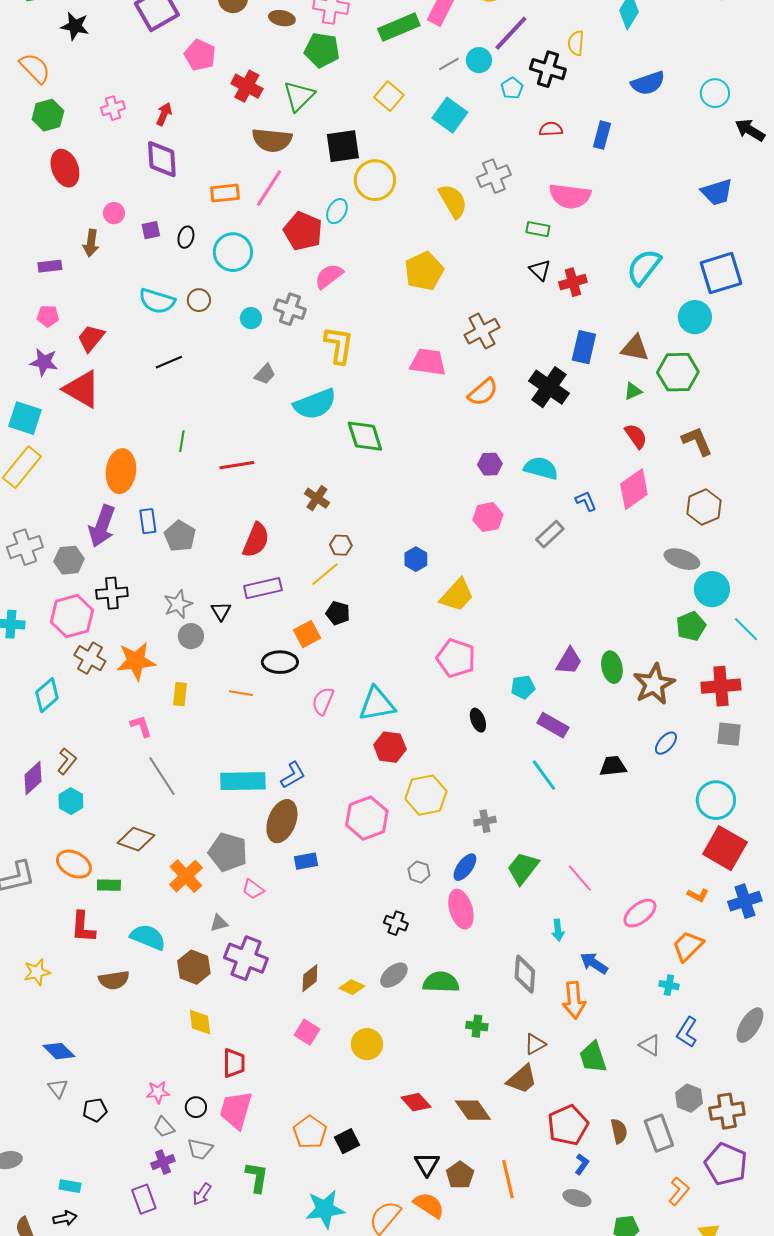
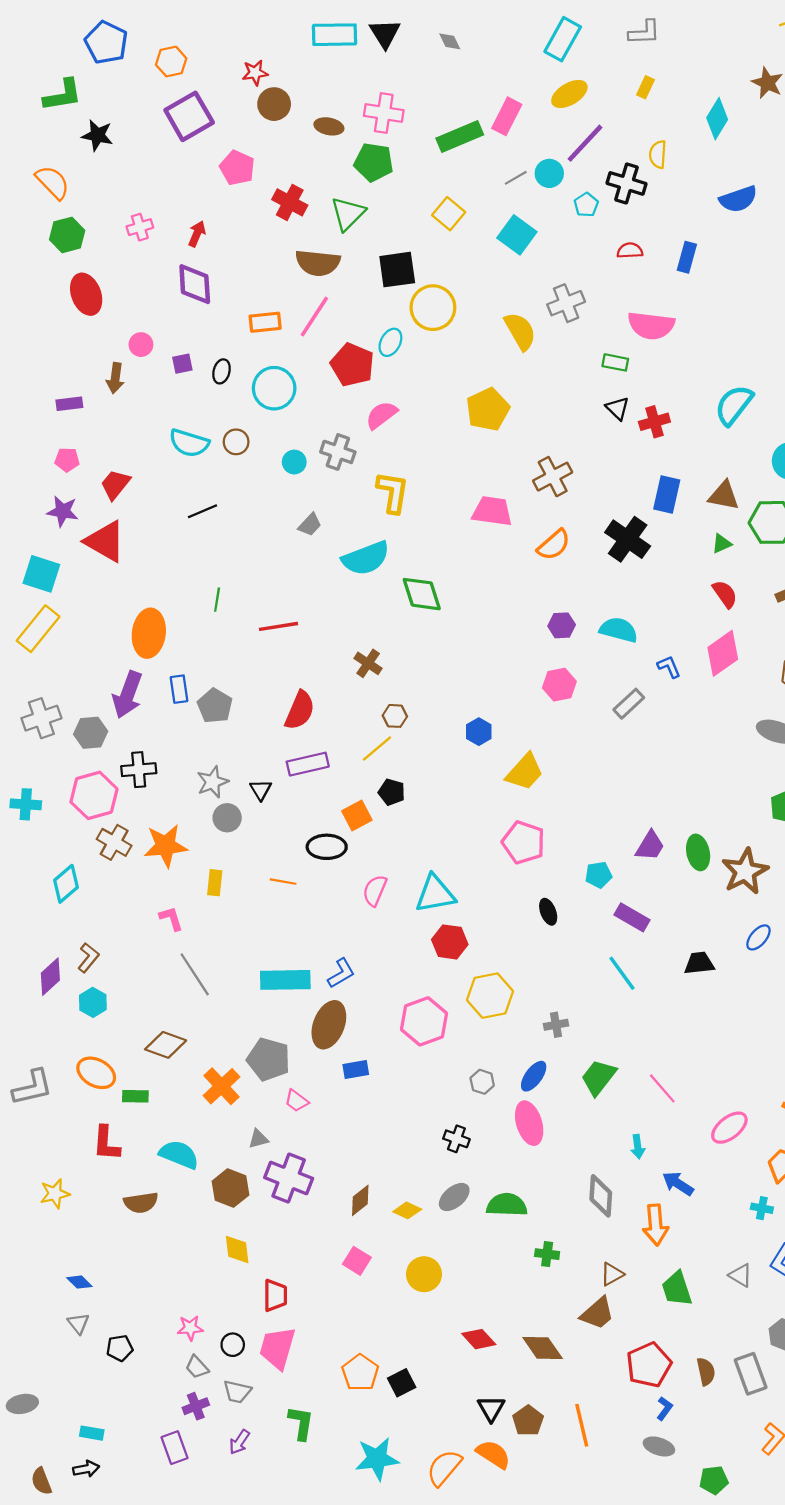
blue diamond: (59, 1051) -> (79, 1282), size x0.7

